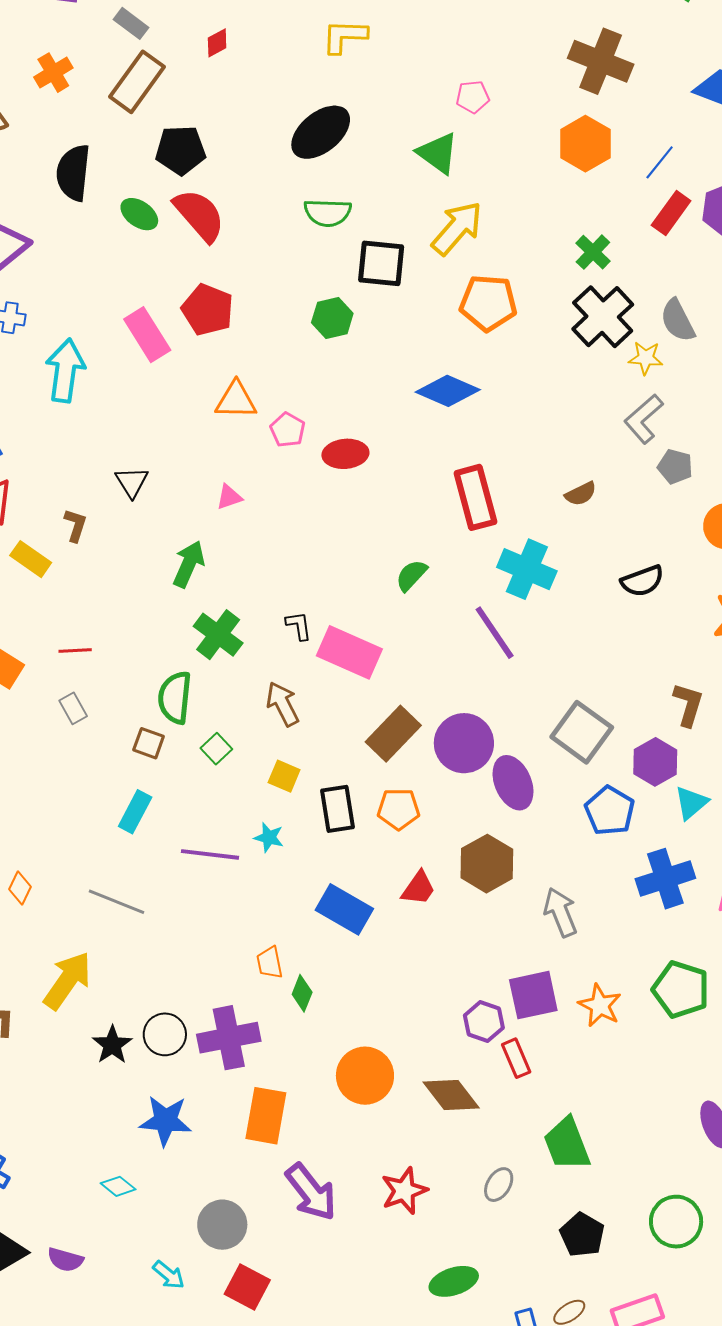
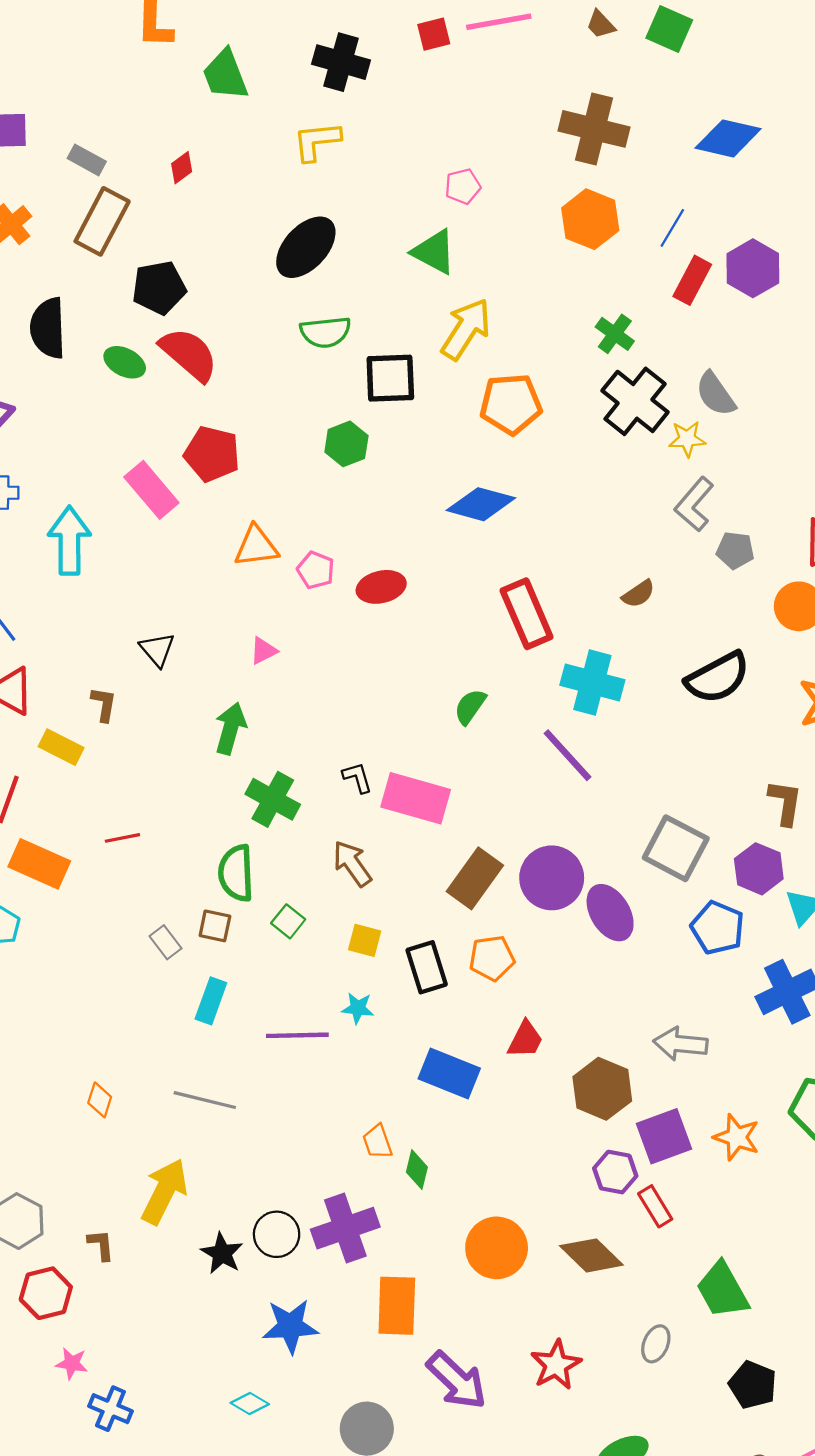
black semicircle: (642, 581) -> (718, 678), size x1.4
gray rectangle: (73, 708) -> (166, 942), moved
brown hexagon: (487, 864) -> (602, 1089), moved
gray arrow: (561, 912) -> (680, 1044), turned -54

